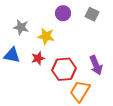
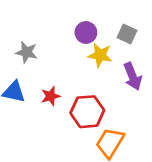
yellow star: (46, 36) -> (100, 55), moved
purple arrow: (96, 65) -> (133, 76), moved

